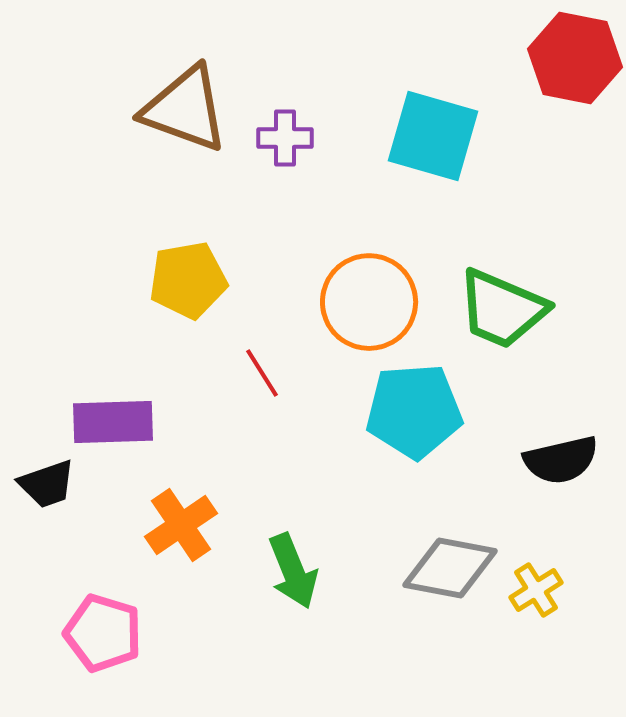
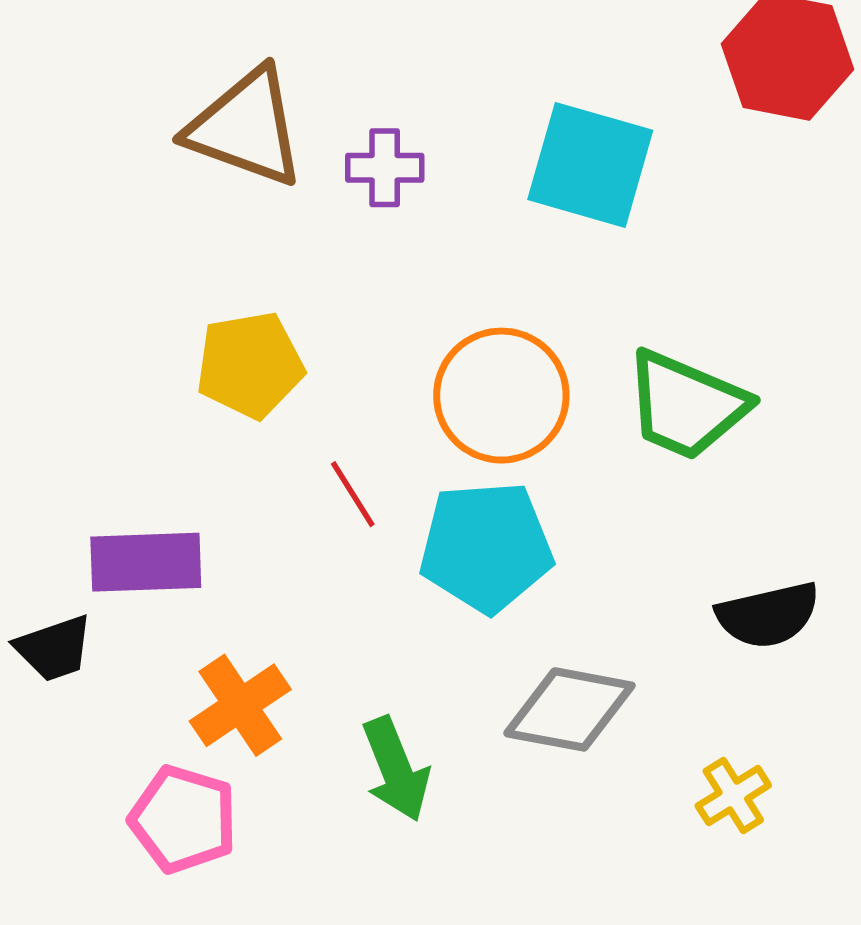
cyan pentagon: (414, 411) -> (486, 547), moved
gray diamond: (450, 568) -> (569, 709), moved
pink pentagon: (103, 633) -> (183, 819), moved

